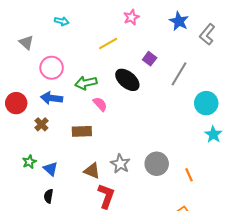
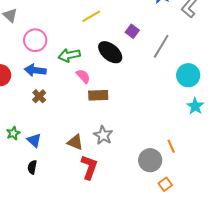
brown cross: (41, 124) -> (39, 96), moved
brown rectangle: (82, 131) -> (98, 95), moved
gray circle: (157, 164) -> (150, 160), moved

